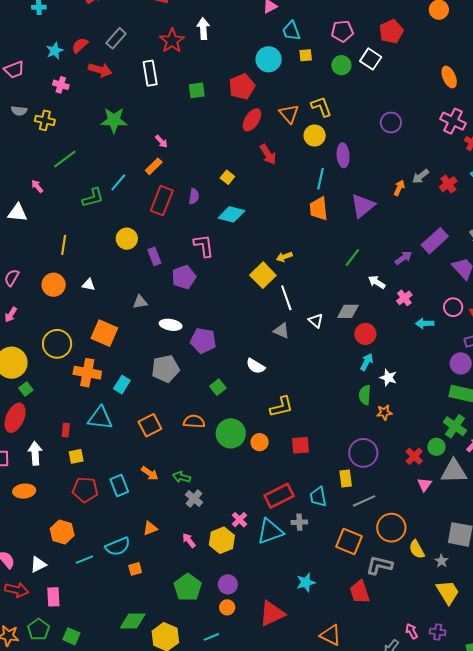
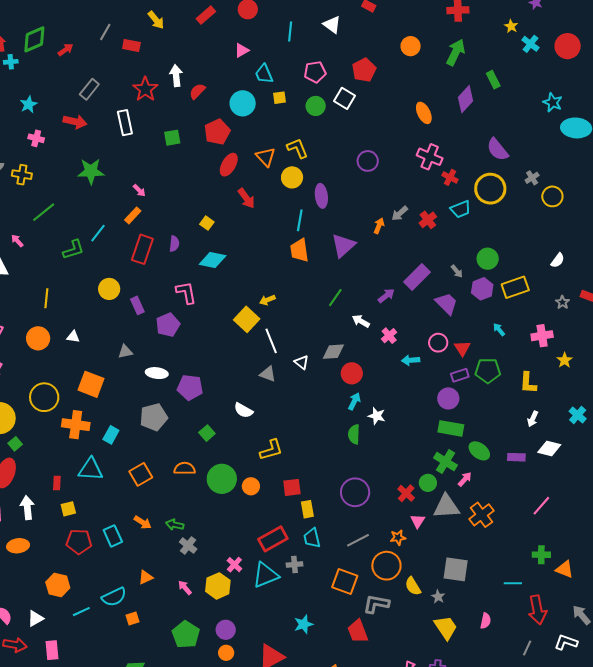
red semicircle: (80, 45) -> (197, 91), moved
orange star: (384, 412) -> (398, 537), moved
yellow rectangle: (346, 478) -> (307, 509), moved

